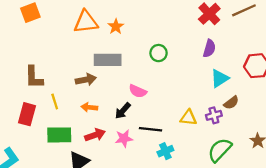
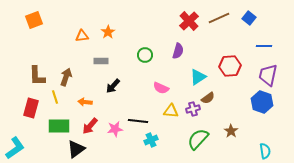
orange triangle: (86, 22) -> (82, 36), moved, size x0.6
purple semicircle: (209, 48) -> (178, 51), moved
gray rectangle: (108, 60) -> (101, 61), size x0.6
brown arrow: (86, 80) -> (66, 77), moved, turned -60
pink semicircle: (138, 91) -> (161, 88), moved
black arrow: (123, 111) -> (113, 86), moved
red arrow: (95, 135) -> (90, 126), turned 150

